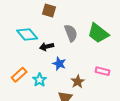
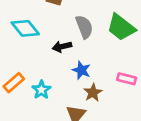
black arrow: (47, 47) -> (62, 47), moved
blue star: (59, 64) -> (81, 70), moved

